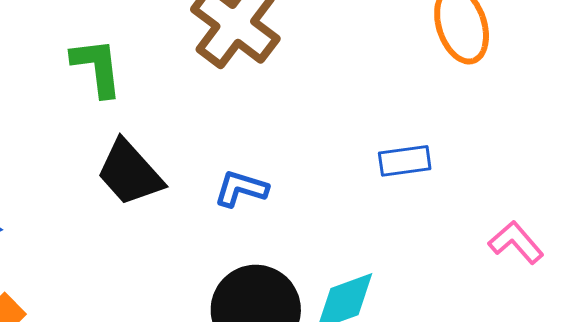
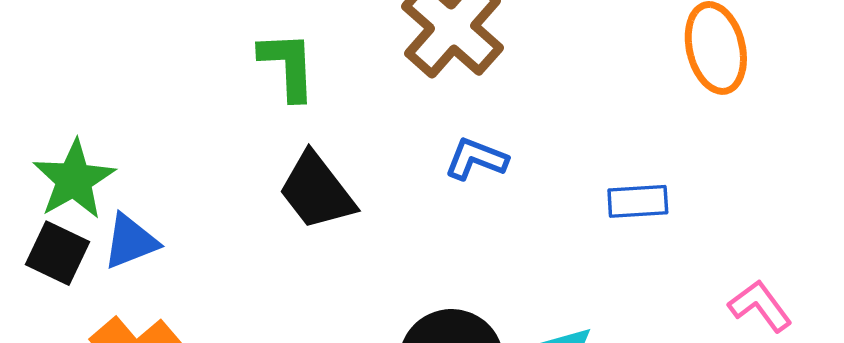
blue L-shape: (241, 189) -> (476, 159), moved

